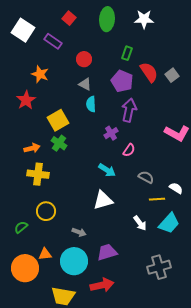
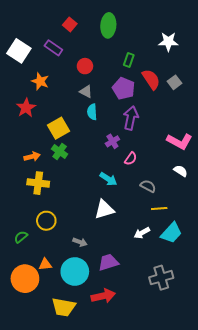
white star: (144, 19) -> (168, 42), moved
white square: (23, 30) -> (19, 51), moved
white semicircle: (176, 188) -> (181, 171), moved
white arrow: (140, 223) -> (142, 233), turned 98

